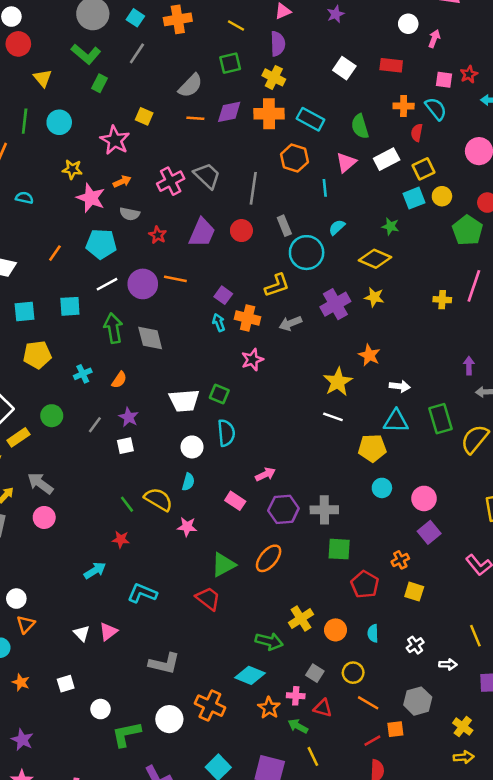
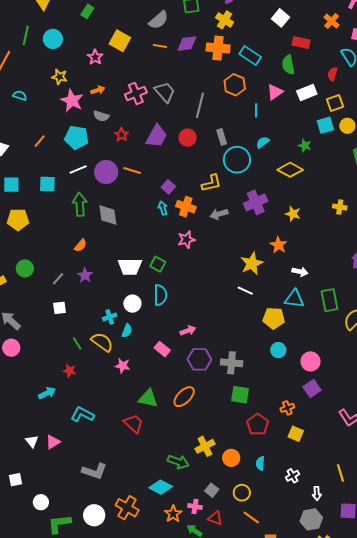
red rectangle: (391, 65) -> (301, 43), moved
orange cross: (404, 106) -> (332, 21), moved, turned 35
yellow square: (144, 116) -> (120, 41), size x1.5
pink star: (115, 140) -> (95, 57), size x0.7
yellow star: (374, 297) -> (293, 214), moved
cyan cross: (83, 374) -> (110, 317), moved
white square: (125, 446) -> (60, 308), moved
green triangle: (223, 565) -> (148, 398), turned 35
white arrow: (448, 664) -> (317, 493), turned 80
gray hexagon: (418, 701) -> (311, 519), moved

